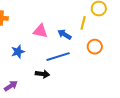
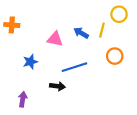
blue arrow: (64, 34) -> (81, 33), moved
purple arrow: (11, 86) -> (23, 99), turned -48

